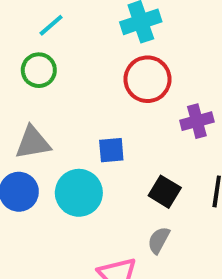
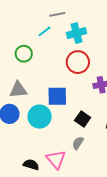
cyan line: (51, 25) -> (44, 31), moved
blue square: (111, 150) -> (57, 96), size x1.5

